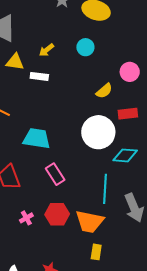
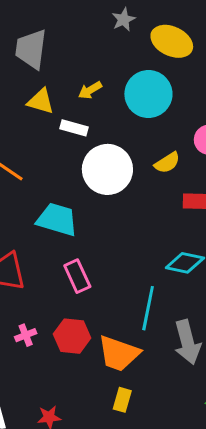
cyan circle: (85, 47) -> (148, 94), size x1.8
white circle: (98, 132) -> (107, 169), moved

